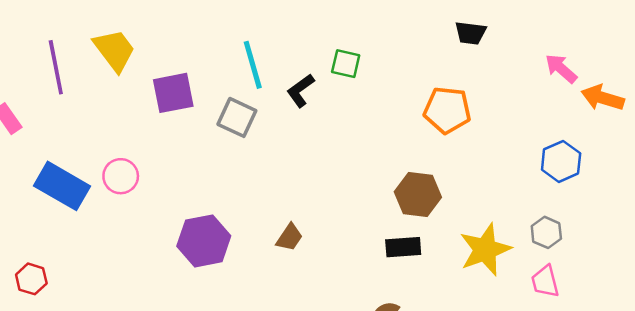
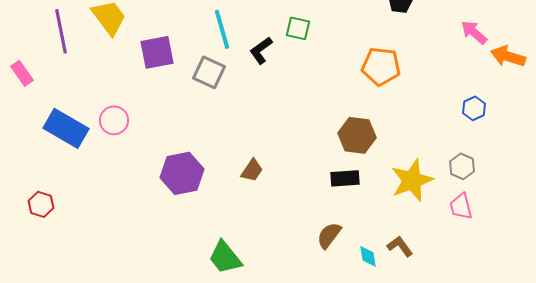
blue hexagon: (561, 161) -> (474, 108), size x0.7

